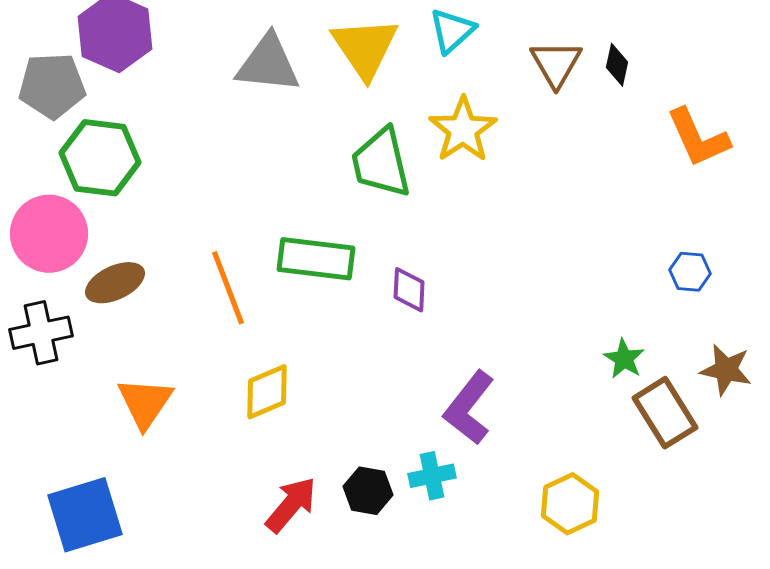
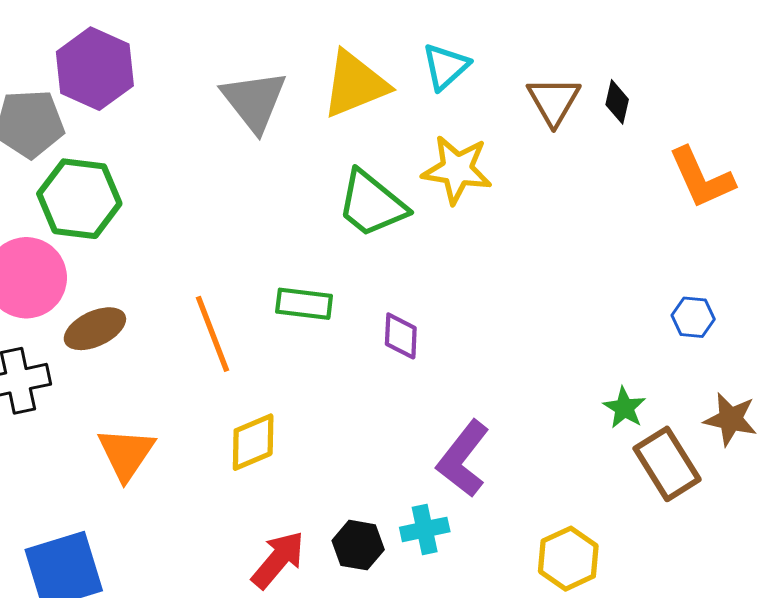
yellow triangle: (365, 48) -> (355, 84), turned 42
gray triangle: (268, 64) -> (254, 101), turned 46
yellow star: (463, 130) -> (457, 170), turned -30
green trapezoid: (381, 163) -> (372, 204), turned -38
green rectangle: (316, 259) -> (304, 304), size x0.7

